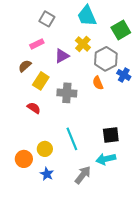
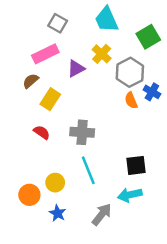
pink rectangle: (37, 44) -> (45, 54), size x1.5
orange semicircle: (98, 83) -> (131, 100), moved
gray cross: (67, 93) -> (82, 132), moved

